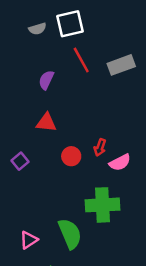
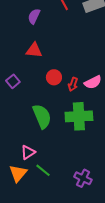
red arrow: (100, 147) -> (73, 84), moved
green semicircle: (70, 234) -> (42, 116), moved
pink triangle: (29, 240) -> (28, 152), moved

